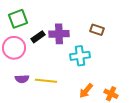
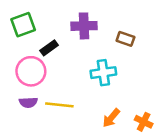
purple cross: (59, 34) -> (84, 26), moved
pink circle: (14, 48) -> (31, 71), moved

